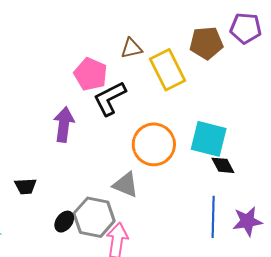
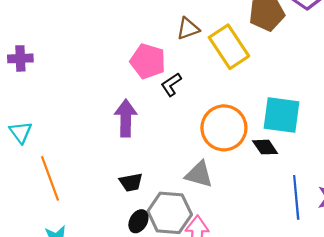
black L-shape: (110, 98) -> (171, 85), size x0.6
black diamond: (223, 165) -> (265, 147), moved
black trapezoid: (26, 186) -> (131, 182), moved

